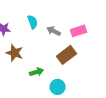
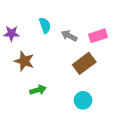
green arrow: (37, 72) -> (38, 90), moved
cyan circle: (58, 87) -> (83, 100), moved

